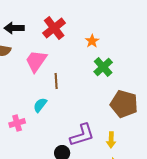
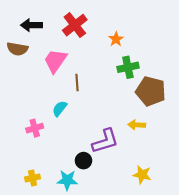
green cross: (103, 67) -> (128, 67), turned 30
brown pentagon: (124, 104) -> (151, 91), moved
yellow arrow: (111, 140) -> (137, 125), moved, turned 91

